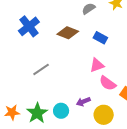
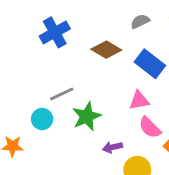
blue rectangle: (100, 38) -> (150, 64), size x1.5
cyan circle: (61, 111) -> (42, 119), moved
green star: (37, 113) -> (87, 116), moved

